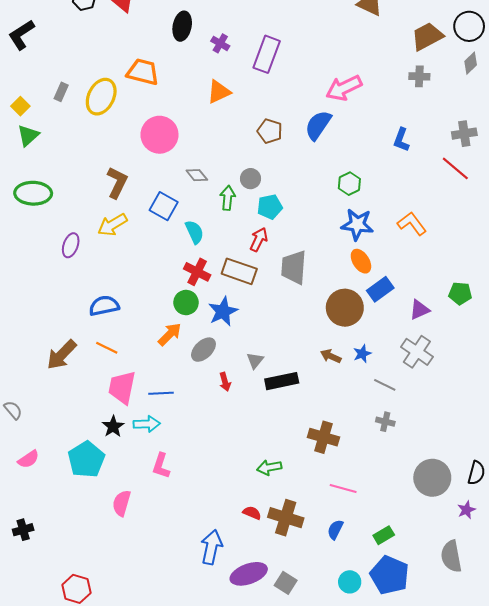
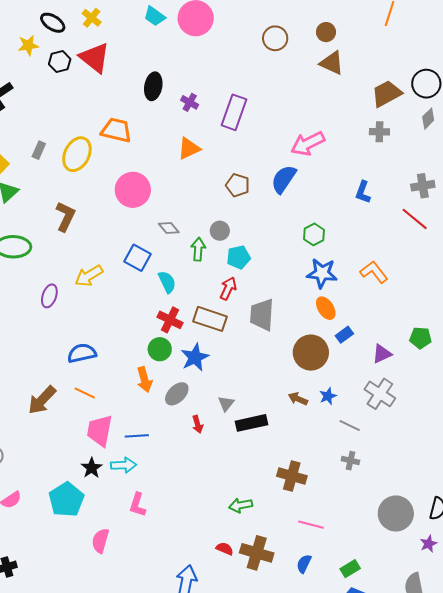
brown L-shape: (117, 183) -> (65, 216), moved
blue rectangle: (380, 289) -> (344, 335), size x0.7
orange arrow: (170, 334) -> (144, 380), turned 120

